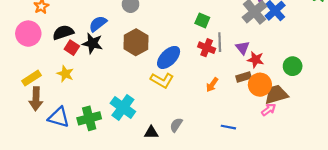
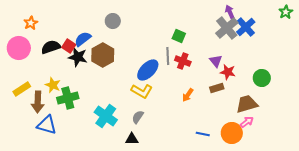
brown hexagon: (136, 42) -> (103, 55), moved
gray line: (220, 42) -> (168, 56), moved
red square: (72, 48) -> (69, 46), moved
orange circle: (260, 85) -> (232, 133), moved
brown arrow: (36, 99) -> (38, 102), moved
pink arrow: (269, 110) -> (247, 122), moved
green cross: (89, 118) -> (68, 98), moved
gray semicircle: (176, 125) -> (138, 117), moved

